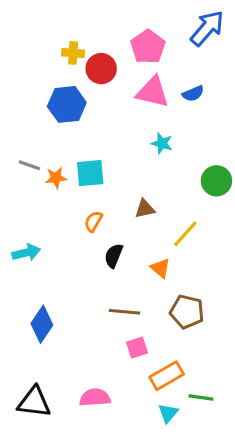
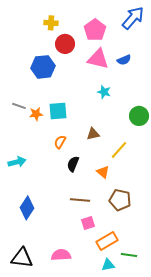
yellow cross: (73, 53) -> (51, 23), moved
cyan triangle: (168, 413) -> (108, 265), turned 40

